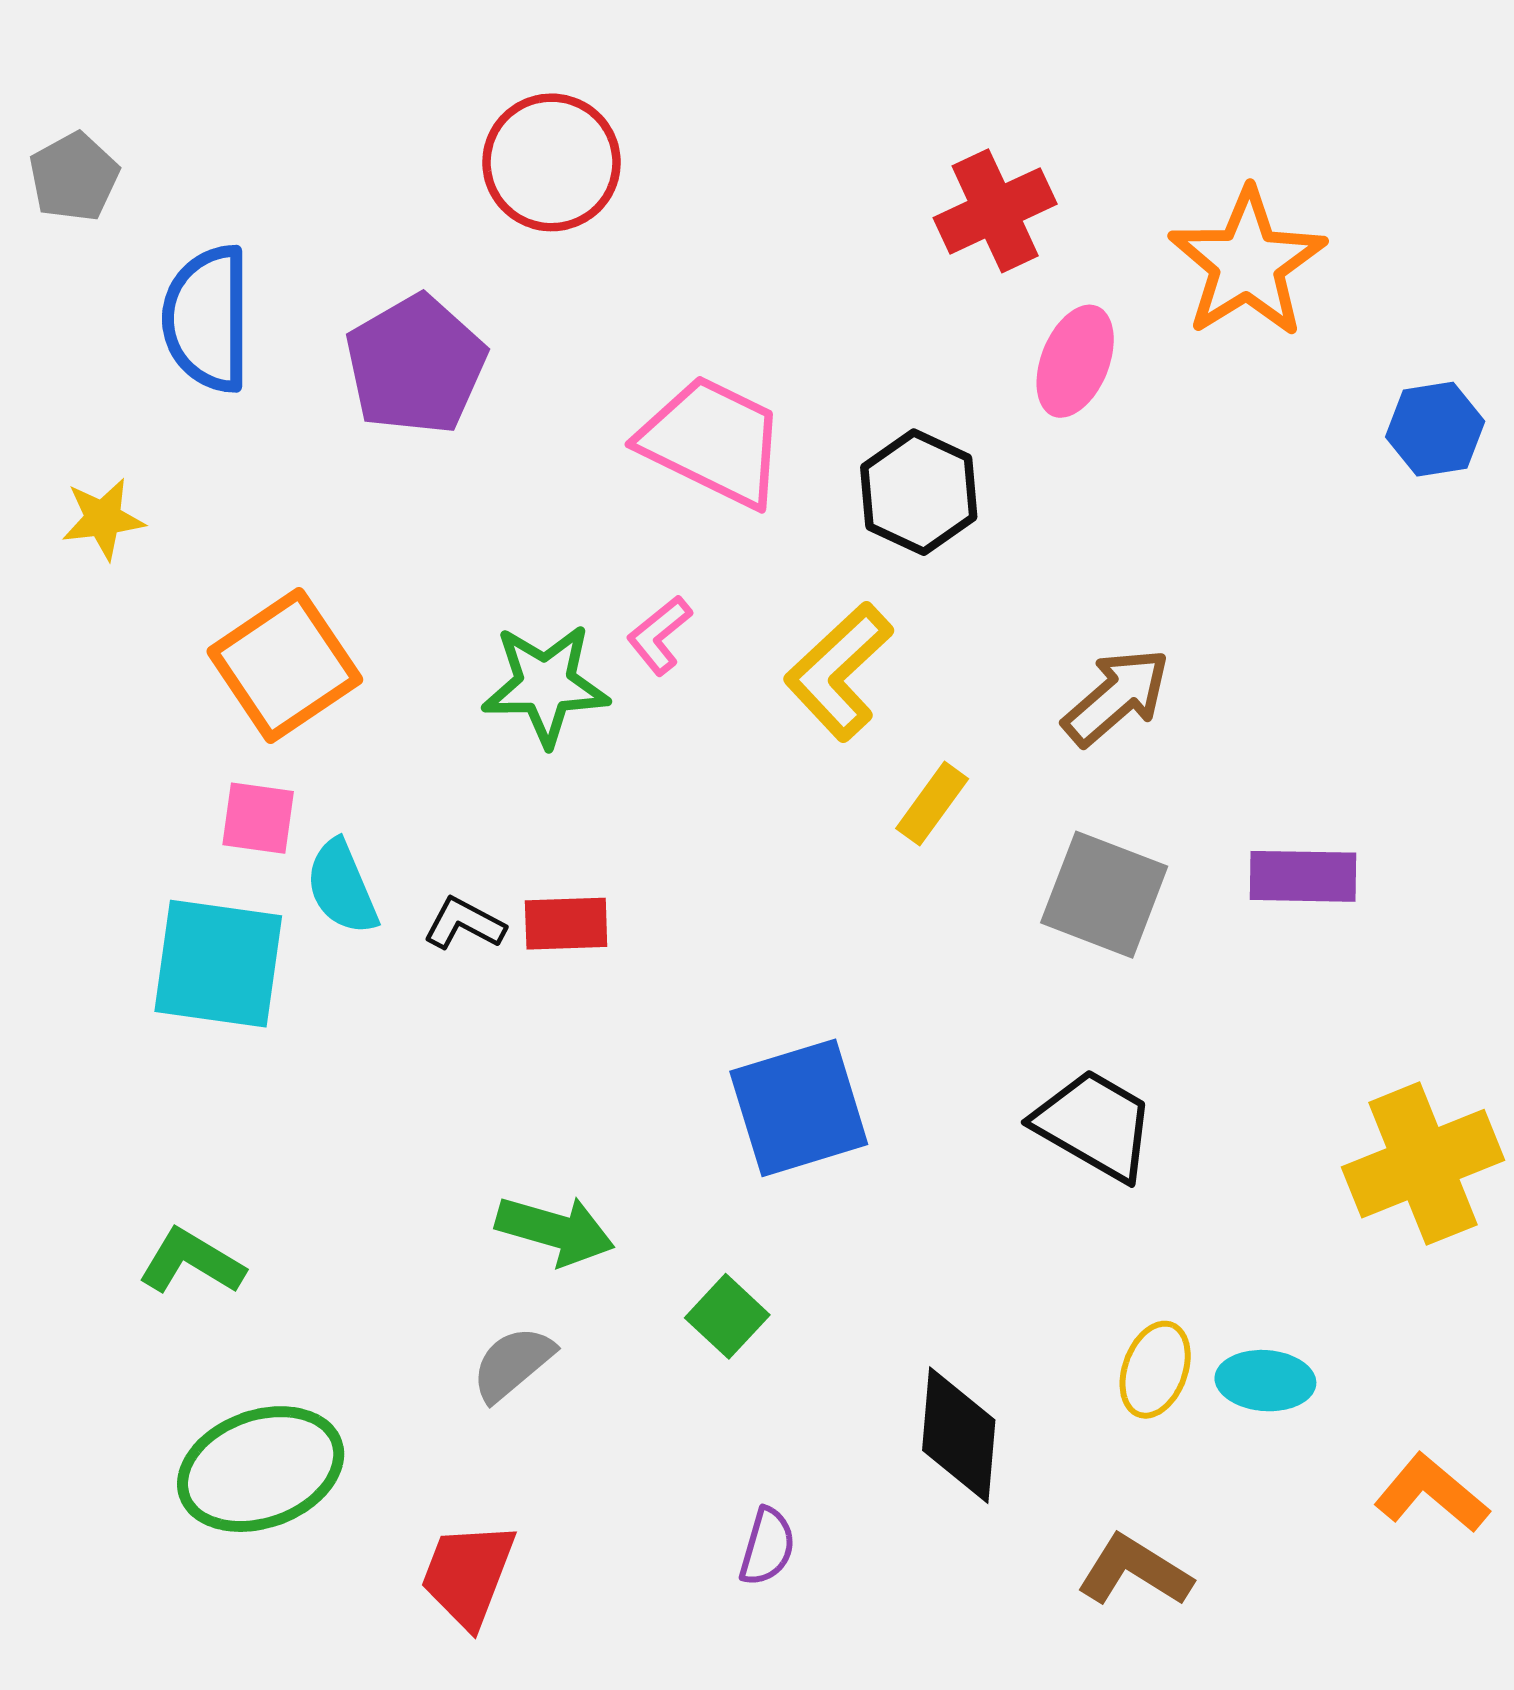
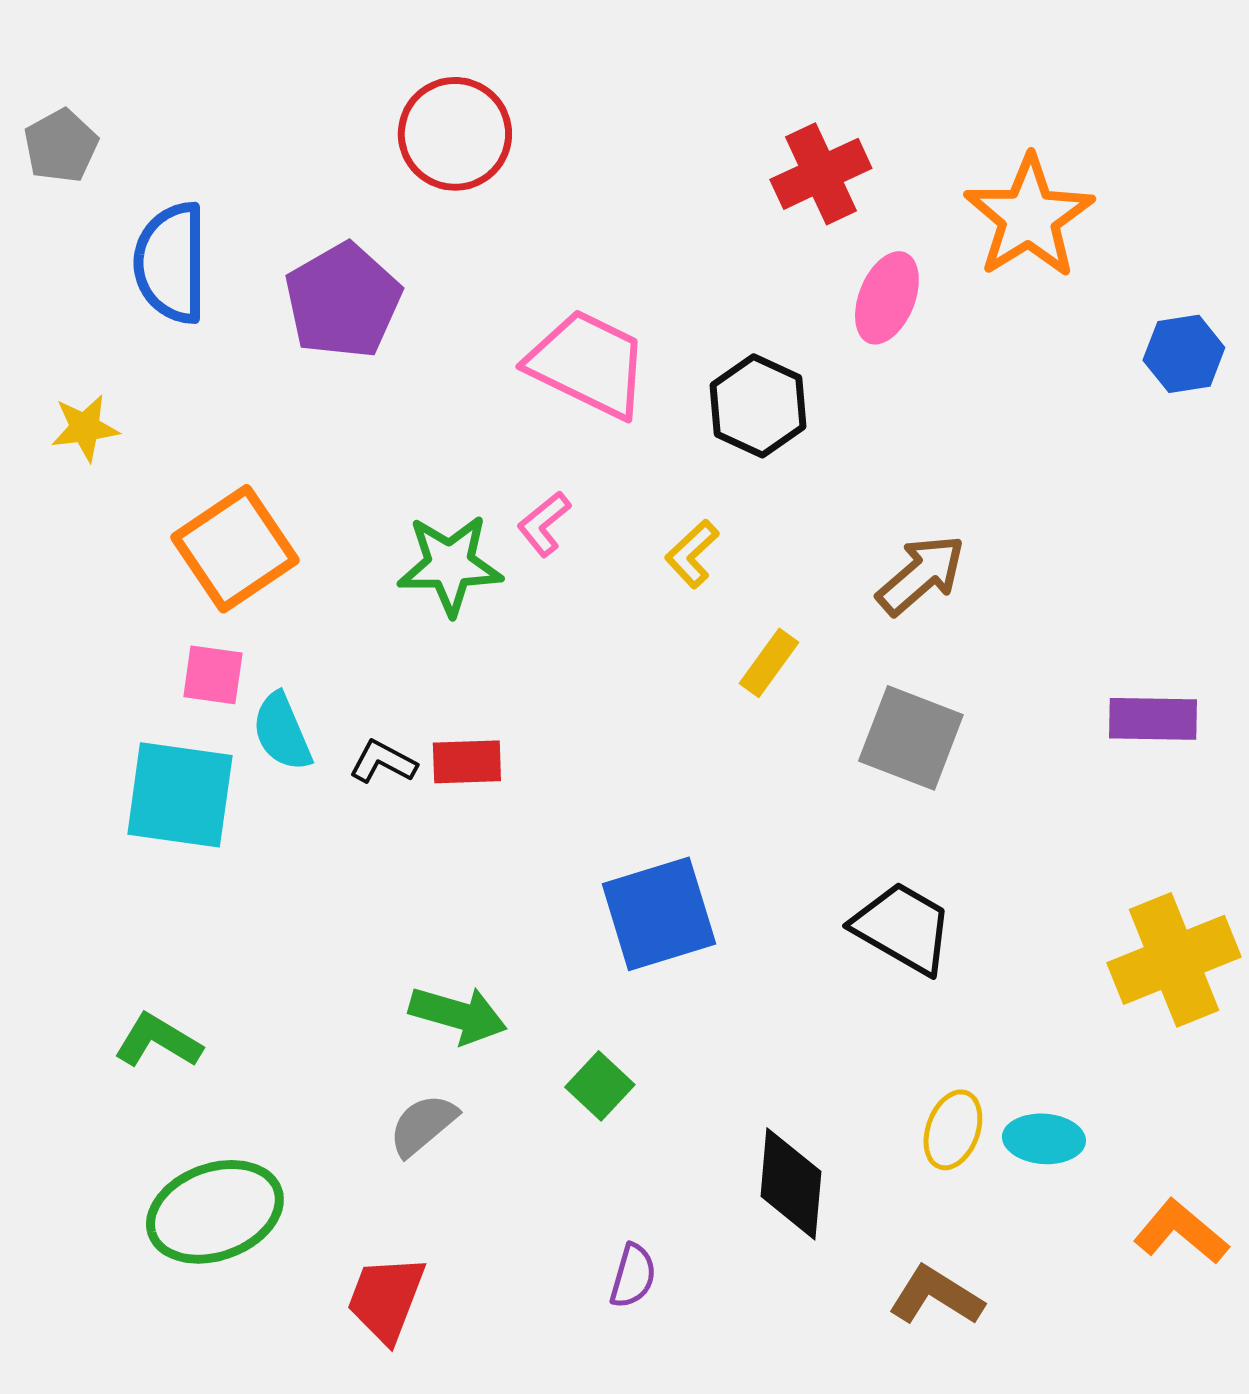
yellow L-shape: (839, 672) -> (692, 554), size x0.6
purple rectangle: (1303, 876) -> (1153, 719), moved

